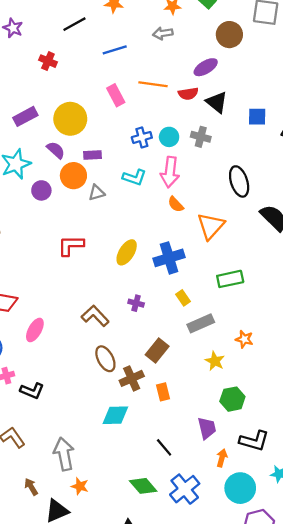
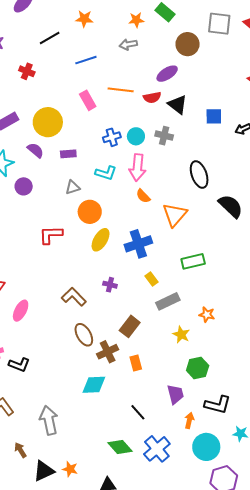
orange circle: (73, 176) -> (90, 212), moved
orange star: (80, 486) -> (70, 469), moved

